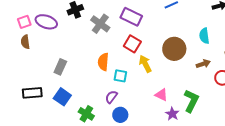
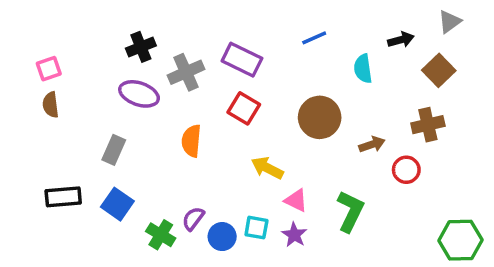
purple ellipse: (46, 22) -> (139, 94), moved
gray cross: (100, 24) -> (186, 72), turned 30
cyan semicircle: (204, 36) -> (363, 69), moved
yellow arrow: (145, 64) -> (267, 168), moved, turned -36
cyan square: (120, 76) -> (256, 228), moved
purple semicircle: (111, 97) -> (193, 218), moved
purple star: (172, 114) -> (294, 235), moved

